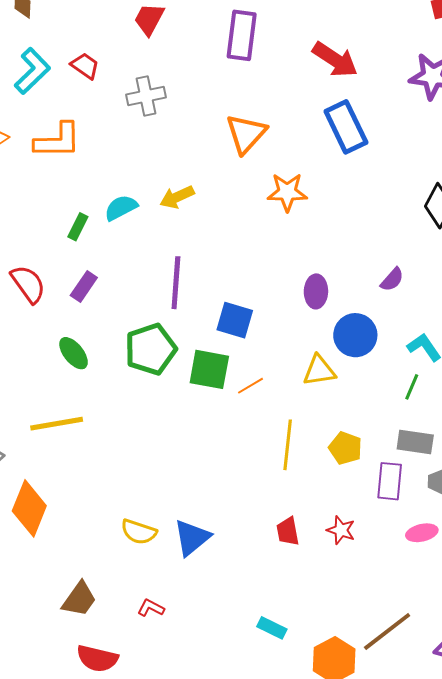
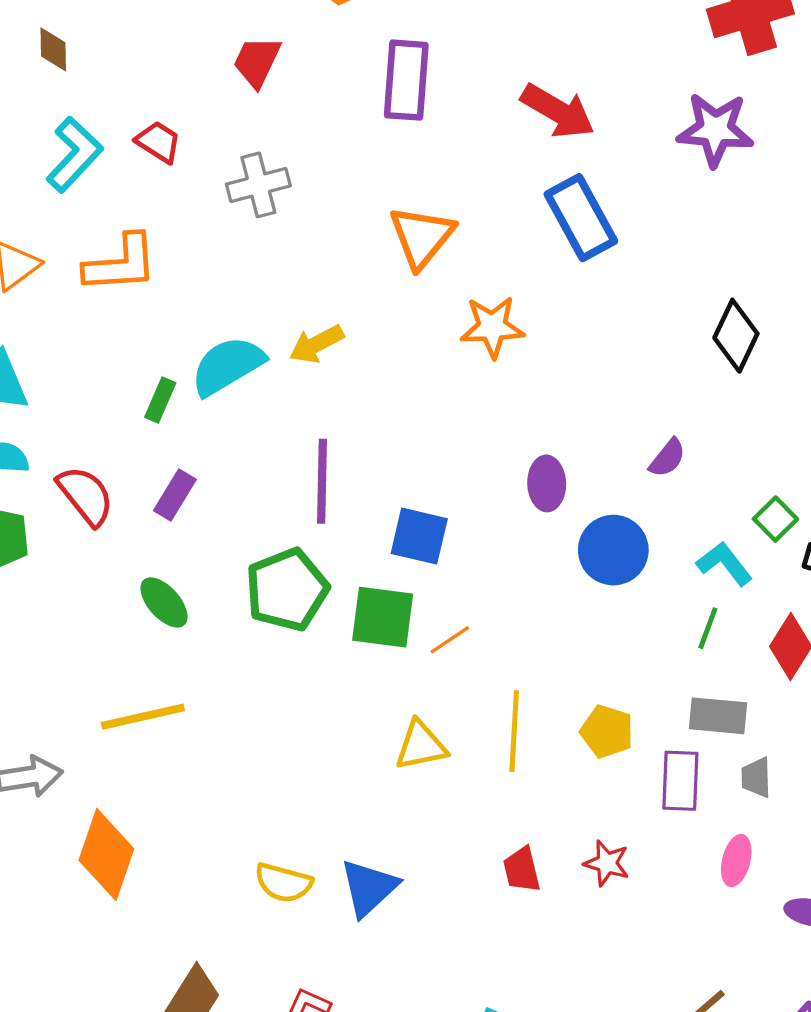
cyan semicircle: (121, 208) -> (228, 366), size x1.4
yellow triangle: (319, 371) -> (421, 745), moved
pink ellipse: (422, 533) -> (736, 861), turned -60

